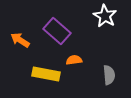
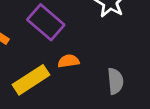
yellow rectangle: (46, 74) -> (31, 80), turned -44

